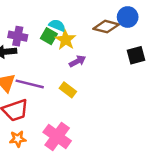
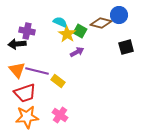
green square: (49, 36) -> (80, 31), moved
yellow rectangle: (68, 90) -> (58, 81), moved
pink cross: (57, 136) -> (60, 115), size x0.7
orange star: (18, 139) -> (27, 117), size x1.6

